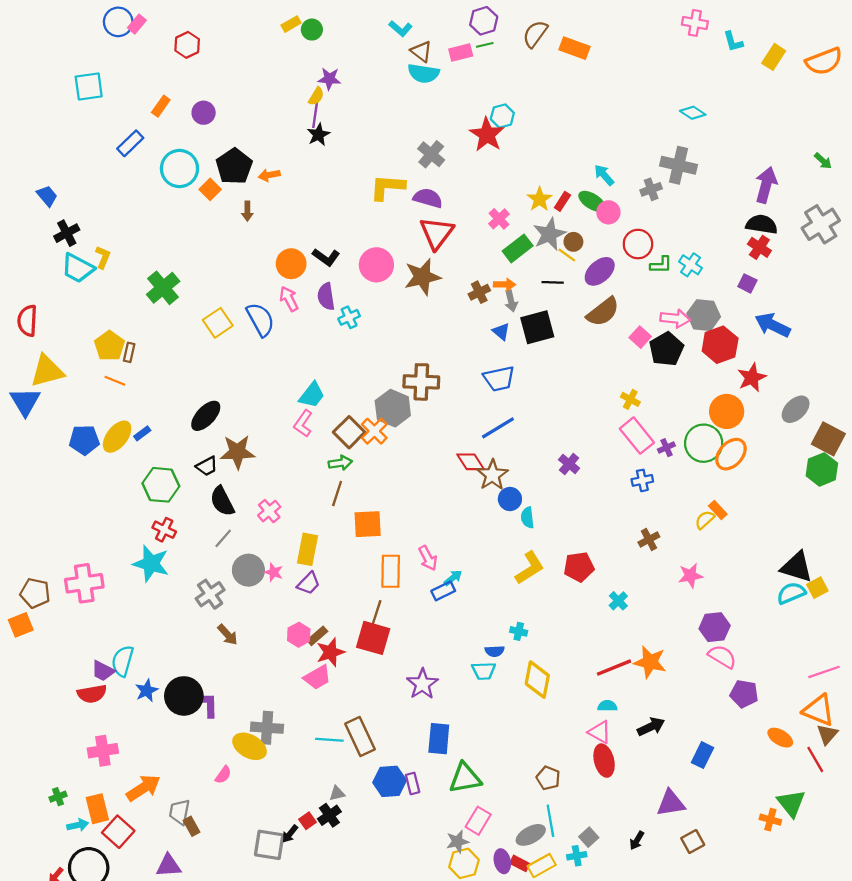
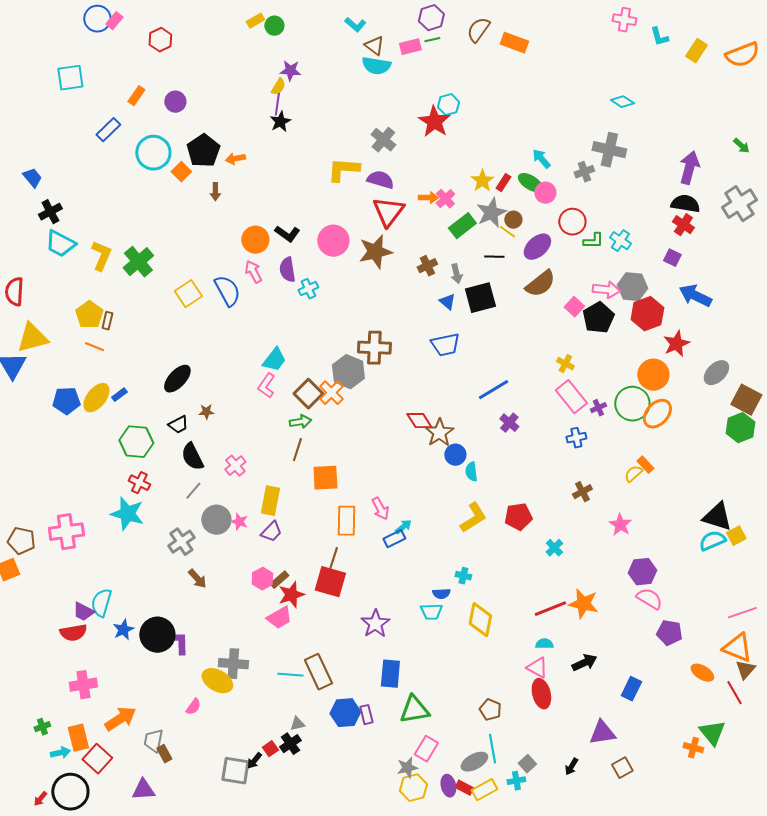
yellow L-shape: (103, 257) -> (101, 256), moved, size x1.4
orange arrow: (504, 285) -> (428, 198), moved
blue line: (498, 428) -> (493, 390), moved
brown star: (237, 452) -> (206, 412), size x0.5
pink star: (691, 576) -> (620, 525), turned -30

